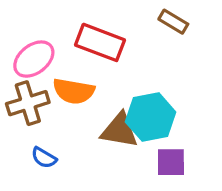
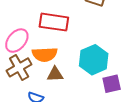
brown triangle: (119, 130) -> (55, 74), moved, size x0.7

